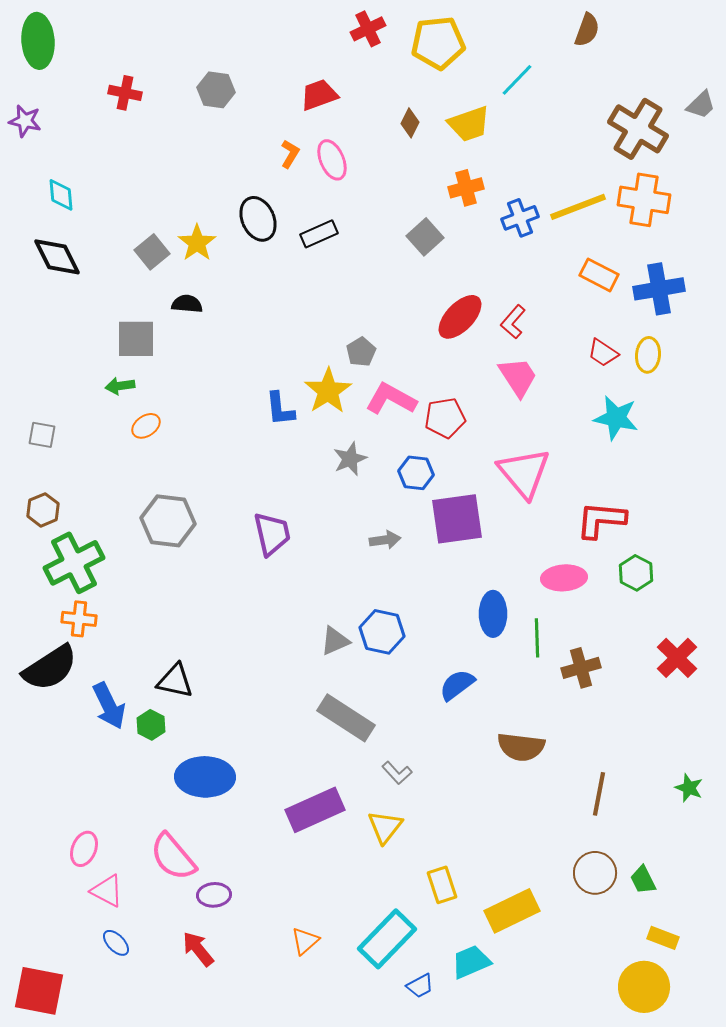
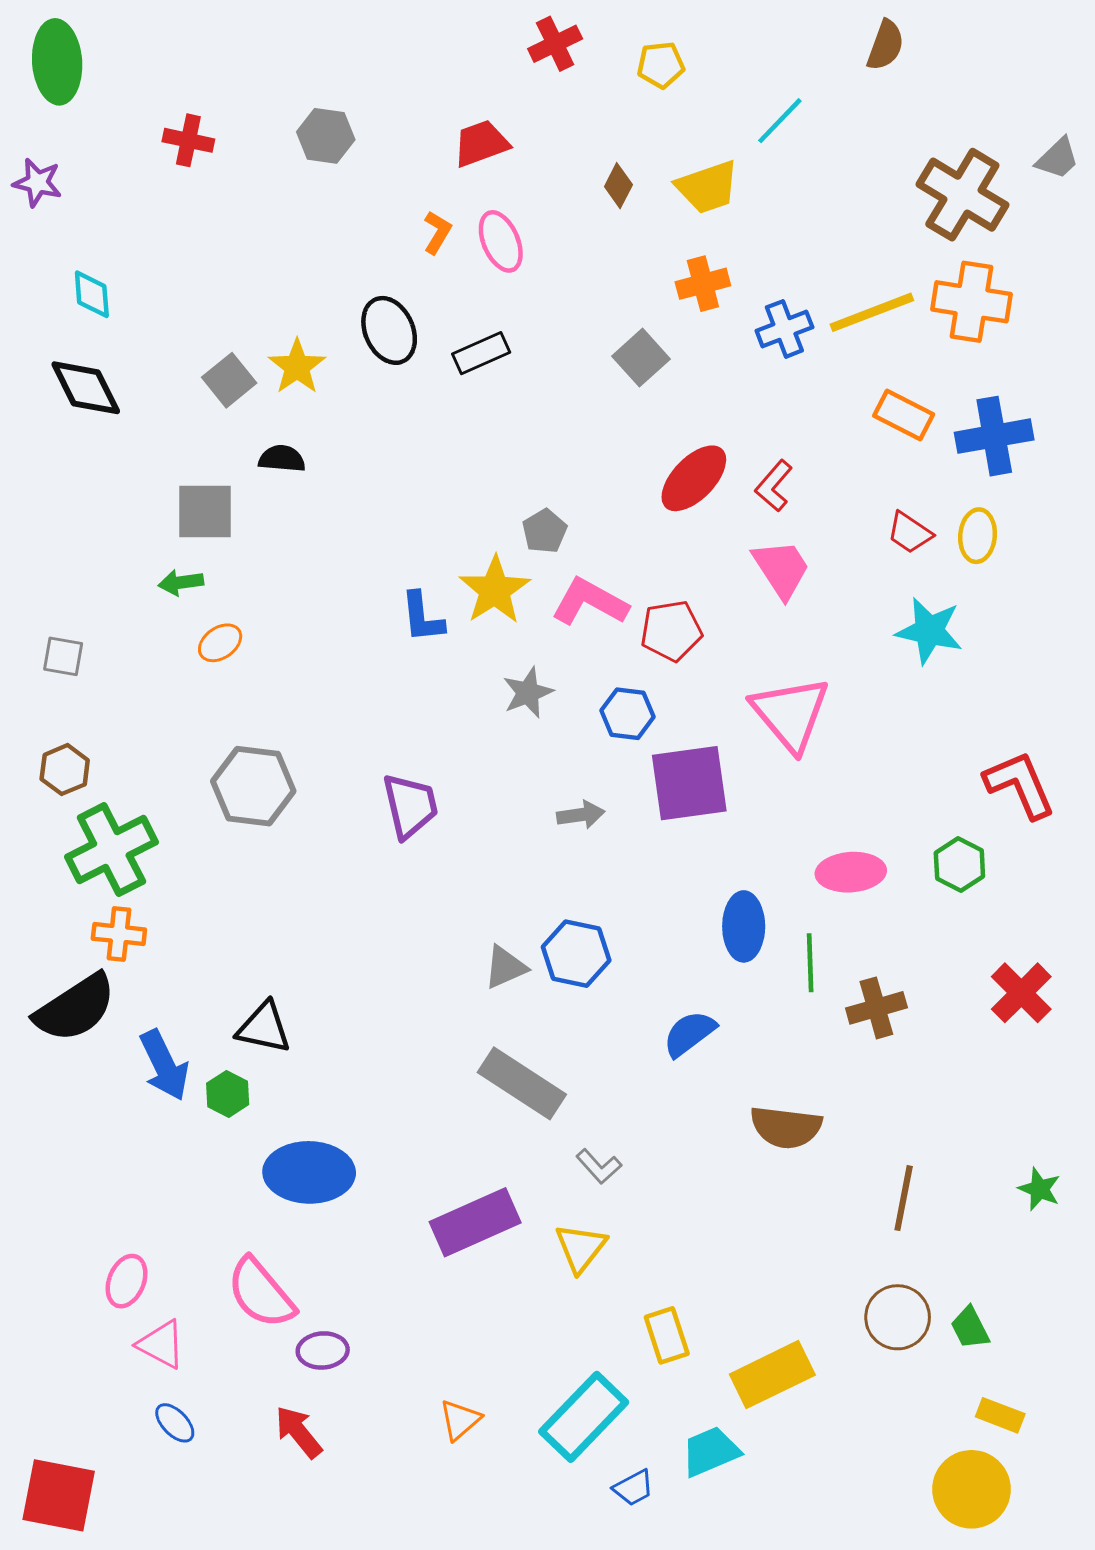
yellow pentagon: (438, 43) -> (661, 65), size x0.6
red L-shape: (601, 520) -> (1020, 785), moved, turned 62

